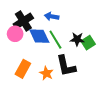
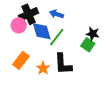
black star: (77, 39) -> (93, 34), moved
green line: (55, 40) -> (57, 37), turned 60
green square: (88, 43) -> (88, 45), turned -32

